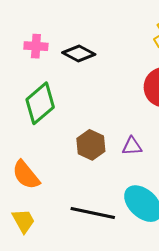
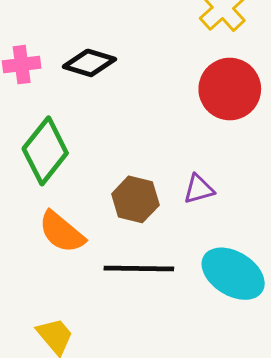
orange semicircle: (26, 175) -> (62, 232), moved
black line: (93, 213) -> (139, 269), moved

